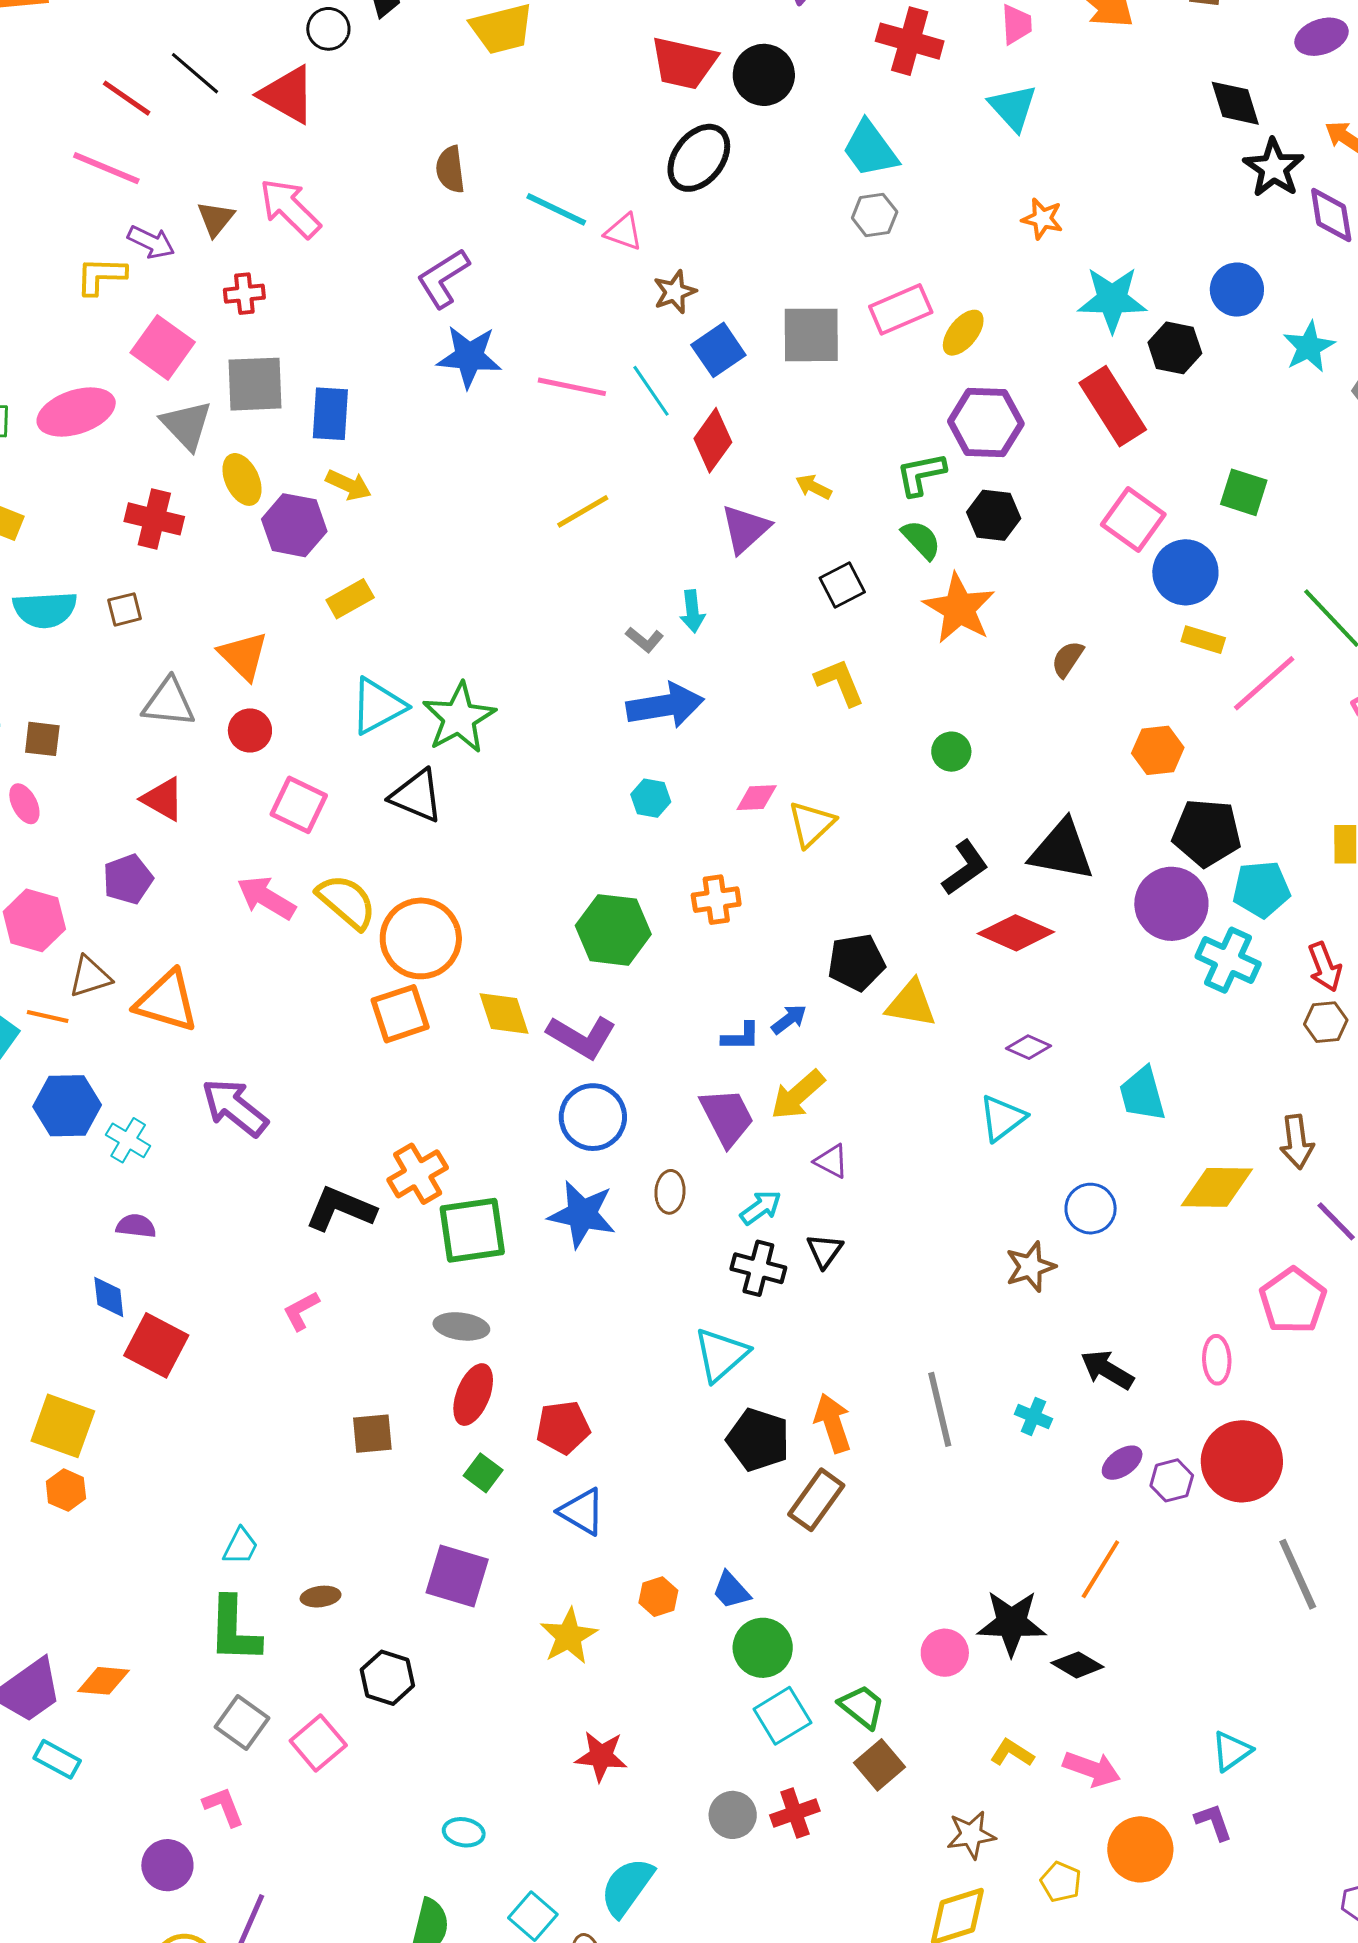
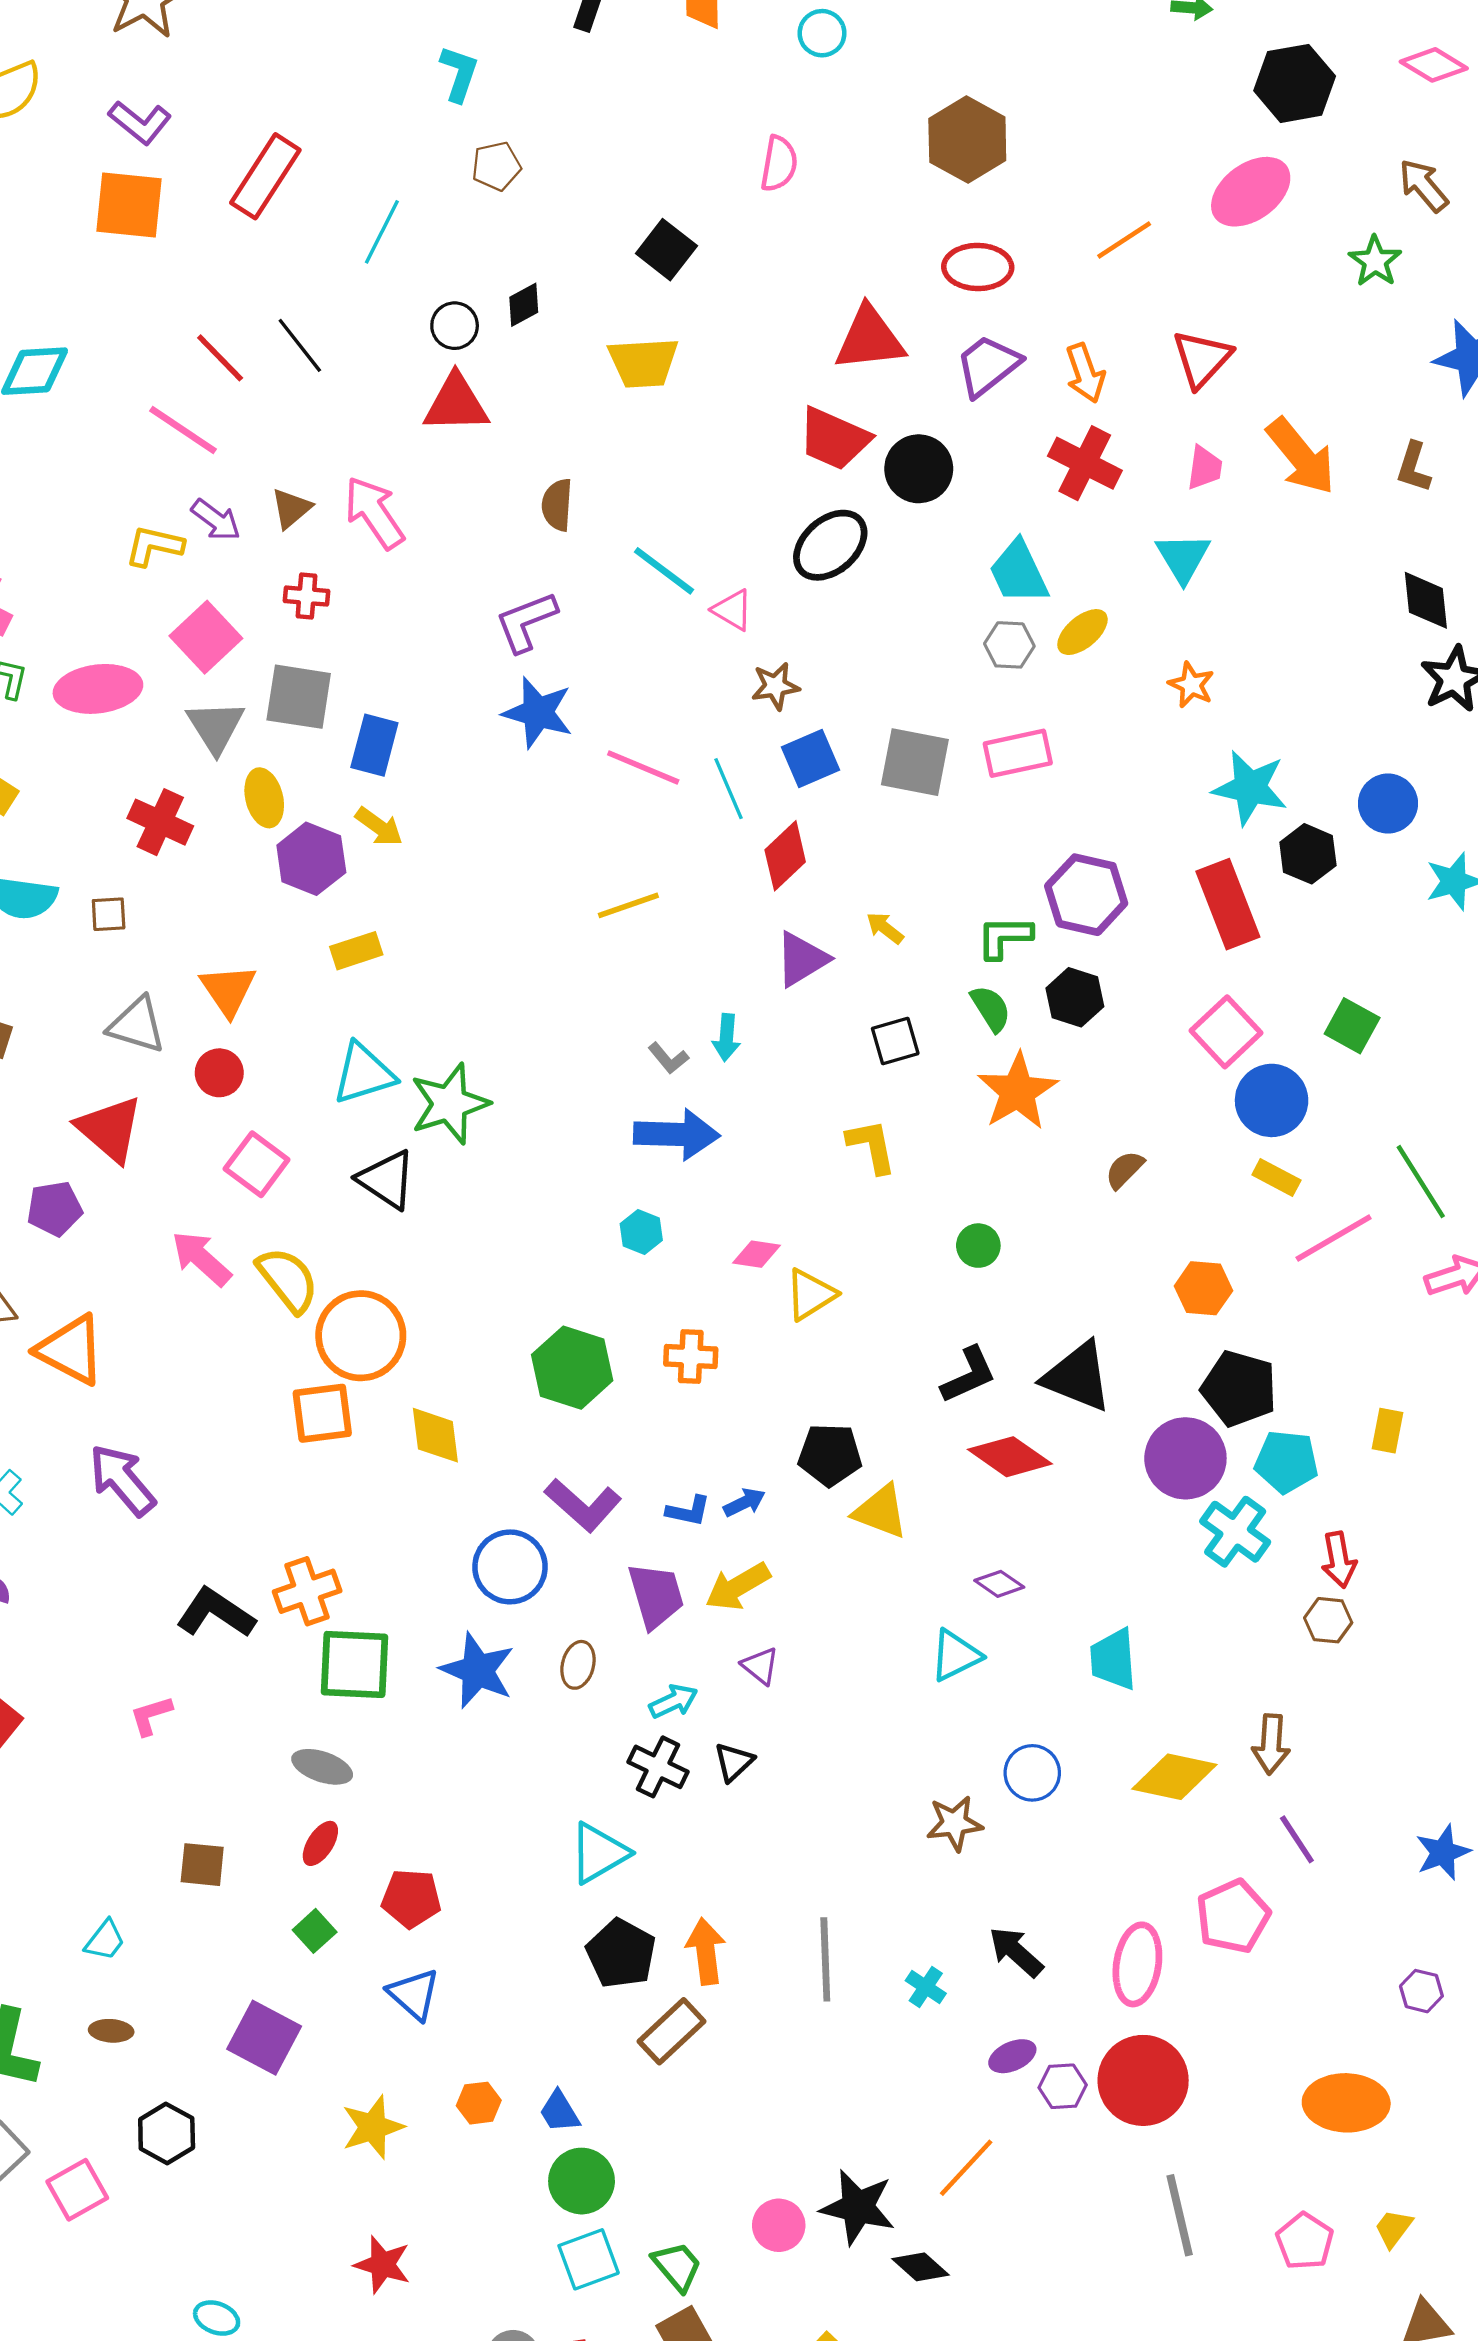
red triangle: (287, 95) -> (456, 404), moved, turned -42
yellow ellipse: (963, 333) -> (1082, 632), moved
red triangle: (163, 799) -> (110, 1129), size x1.4
purple L-shape: (582, 1037) -> (583, 1505), moved
pink ellipse: (1217, 1360) -> (1137, 1964), size x1.5
red ellipse: (473, 1395) -> (320, 1843), size x0.7
cyan trapezoid: (241, 1546) -> (105, 1940), moved

